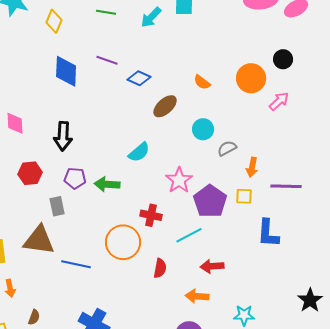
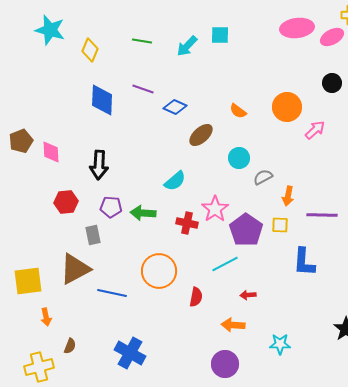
black circle: (283, 59) -> (332, 83), moved
red cross: (151, 215) -> (187, 223), moved
brown triangle: (39, 240) -> (75, 269), turned -36
red arrow: (212, 266) -> (248, 295), size x0.7

